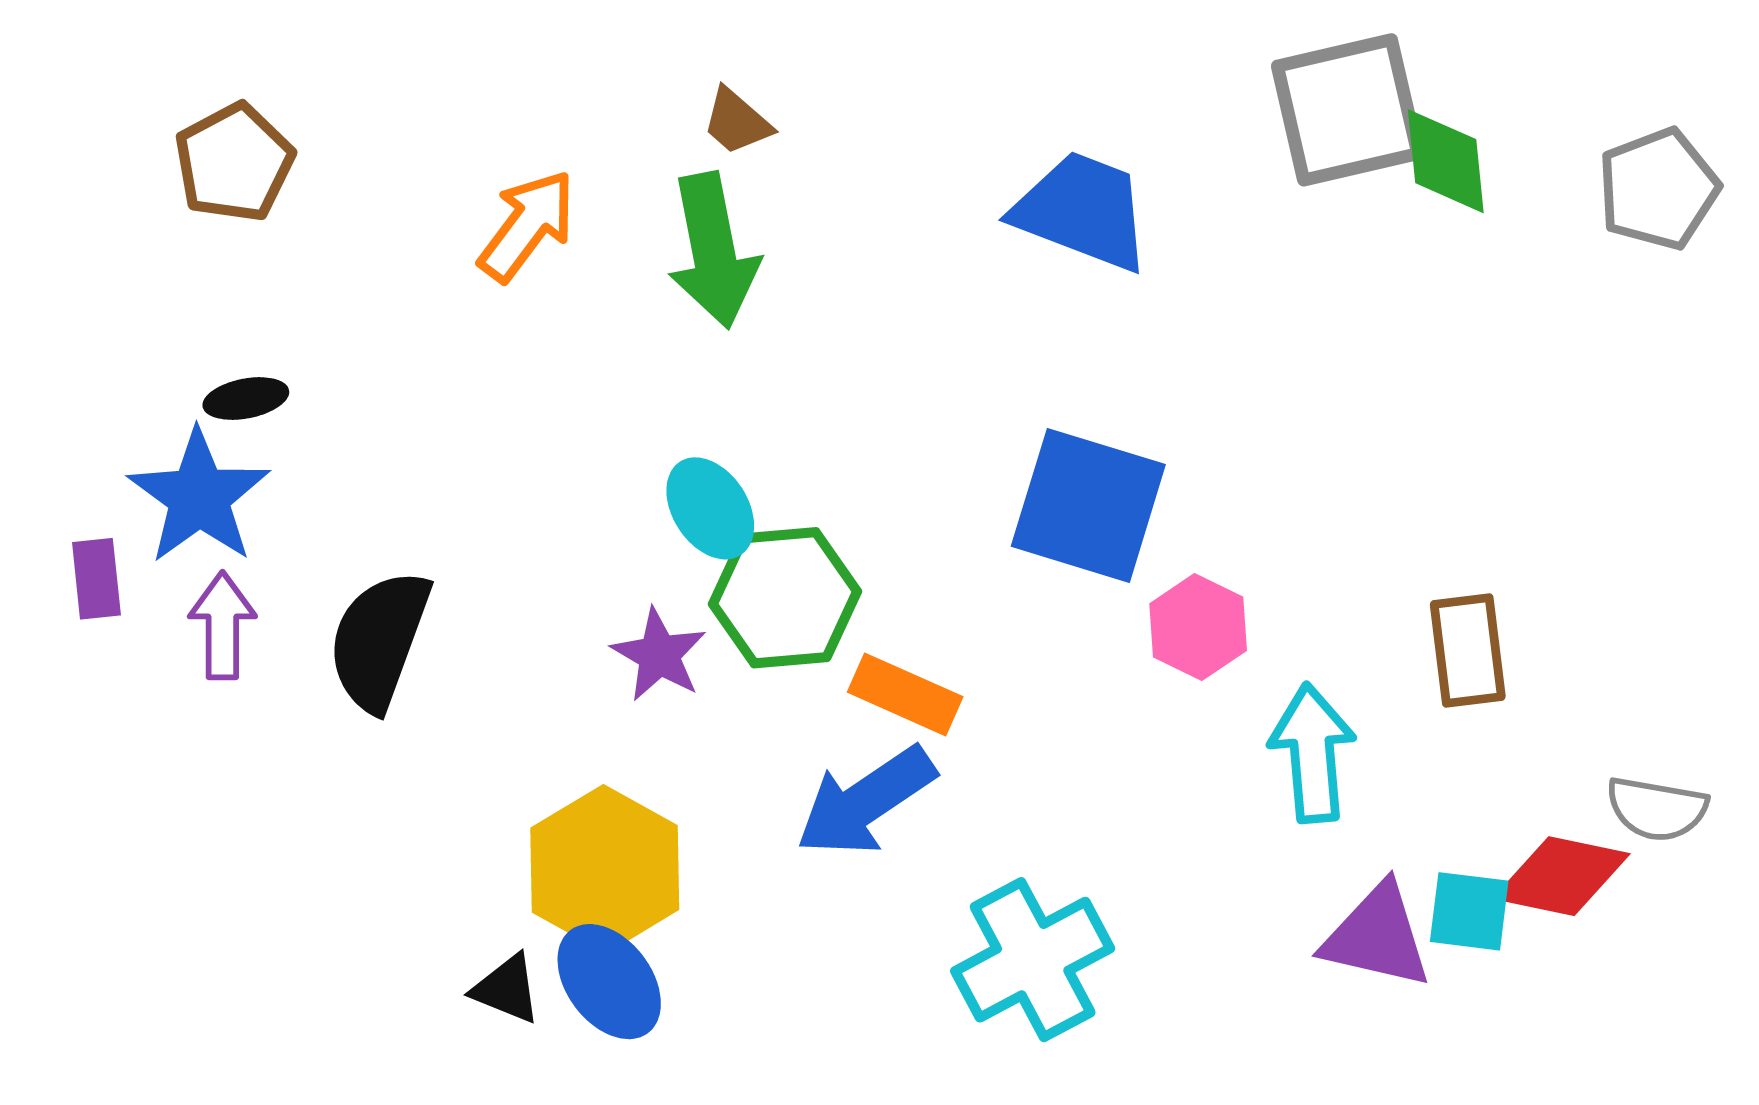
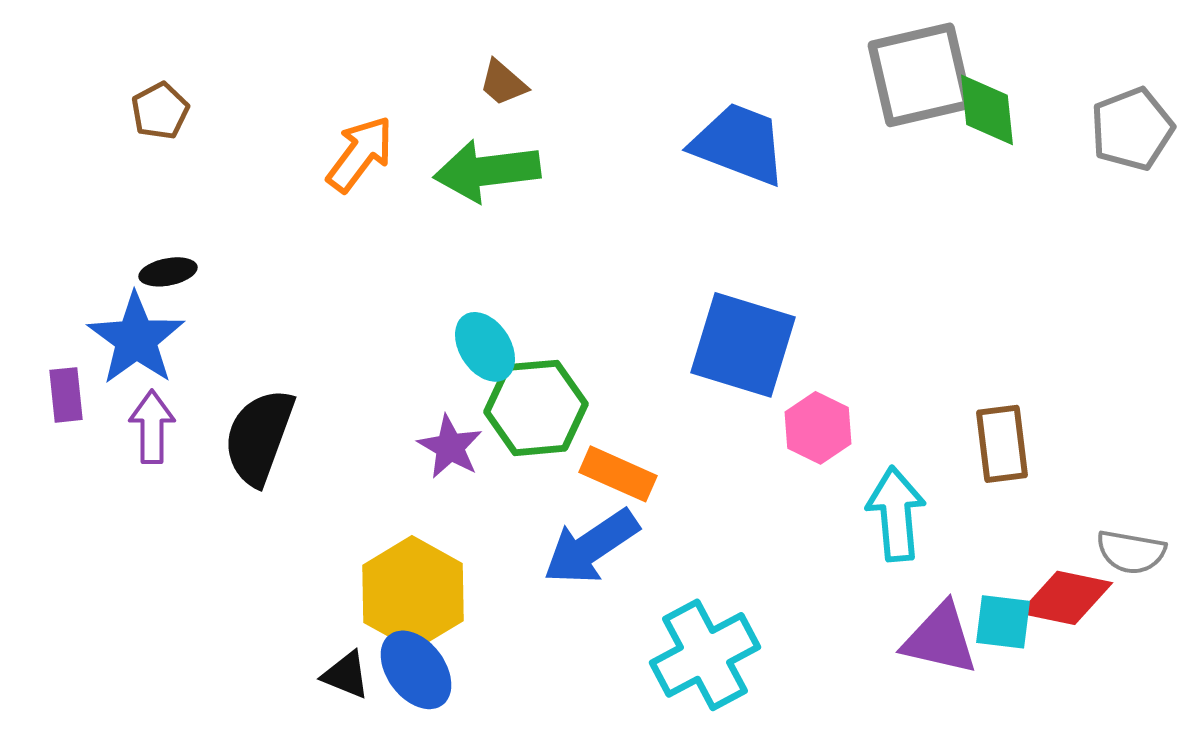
brown pentagon: (234, 163) -> (160, 111), size x0.7
green arrow: (713, 251) -> (487, 171), turned 94

